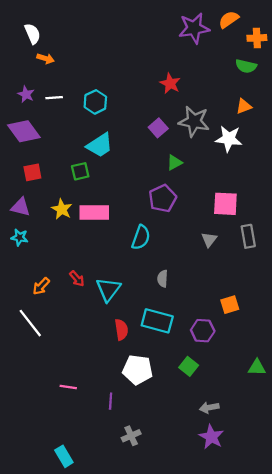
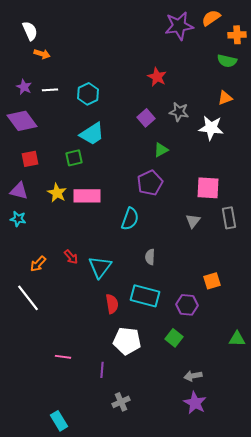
gray star: (194, 121) -> (179, 112), size x0.7

